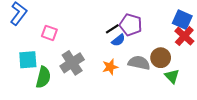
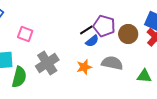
brown circle: (161, 58) -> (128, 34), moved
green triangle: (172, 76) -> (144, 76), turned -42

